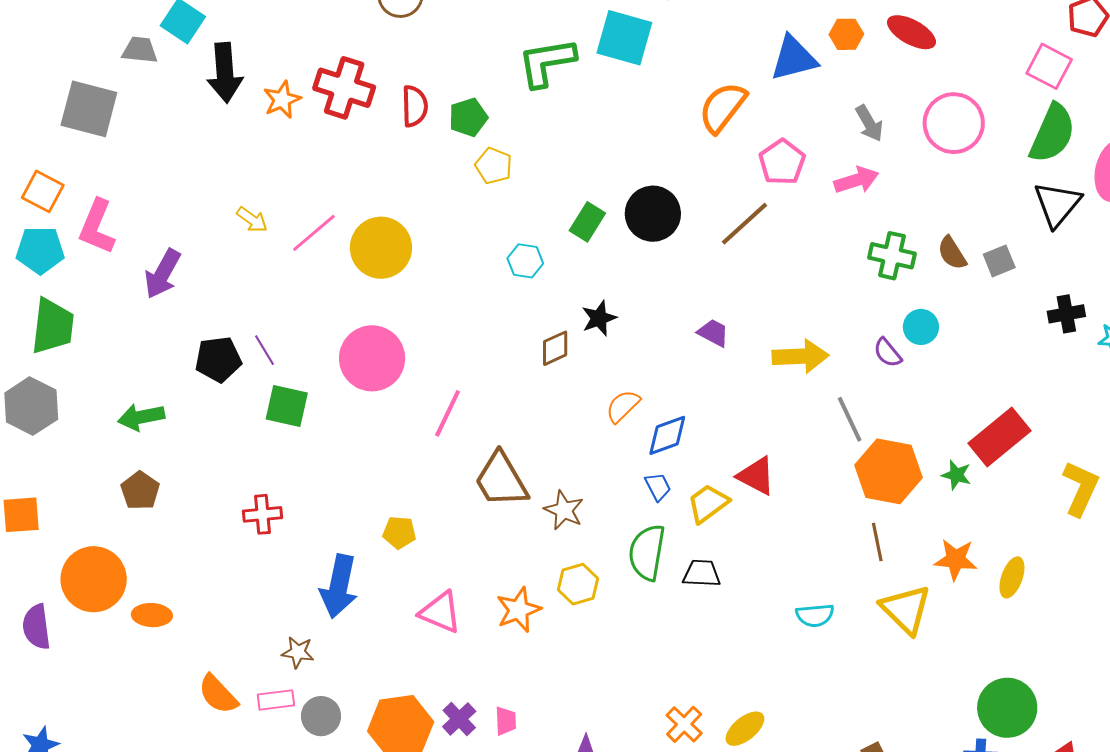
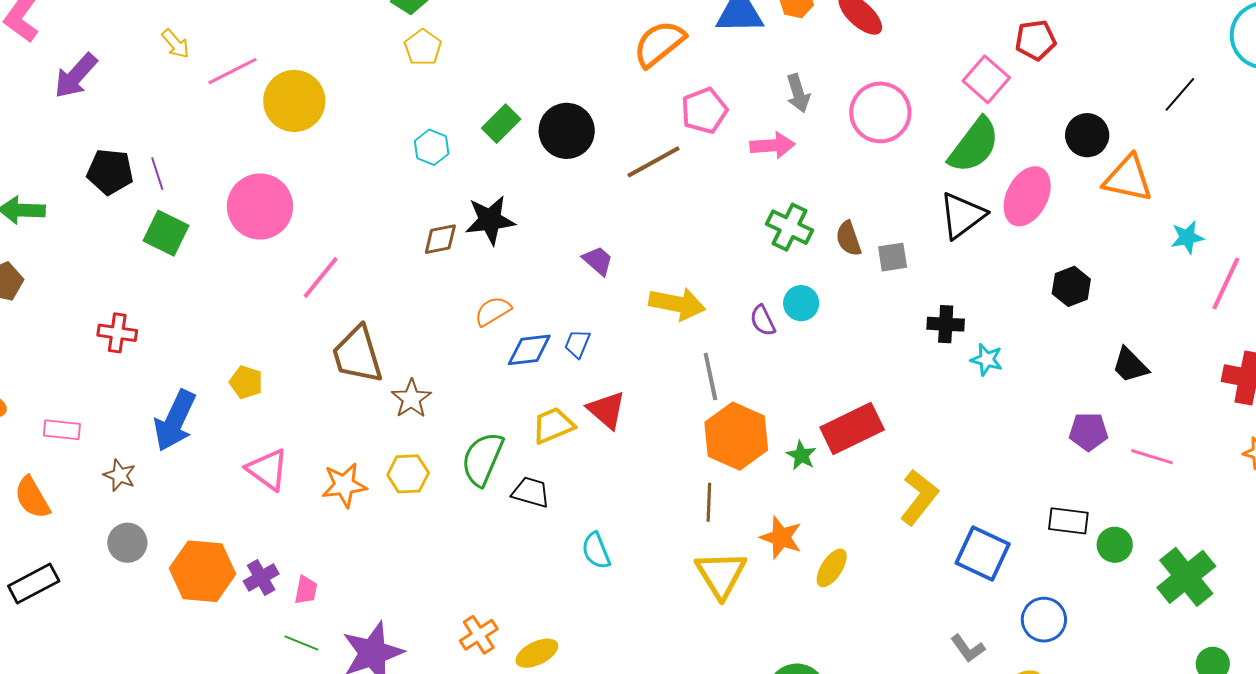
black star: (599, 318) -> (490, 220), size x1.4
blue trapezoid: (658, 487) -> (577, 344), moved, turned -144
cyan semicircle: (815, 615) -> (596, 551), moved, turned 60
pink rectangle: (276, 700) -> (62, 430), moved

